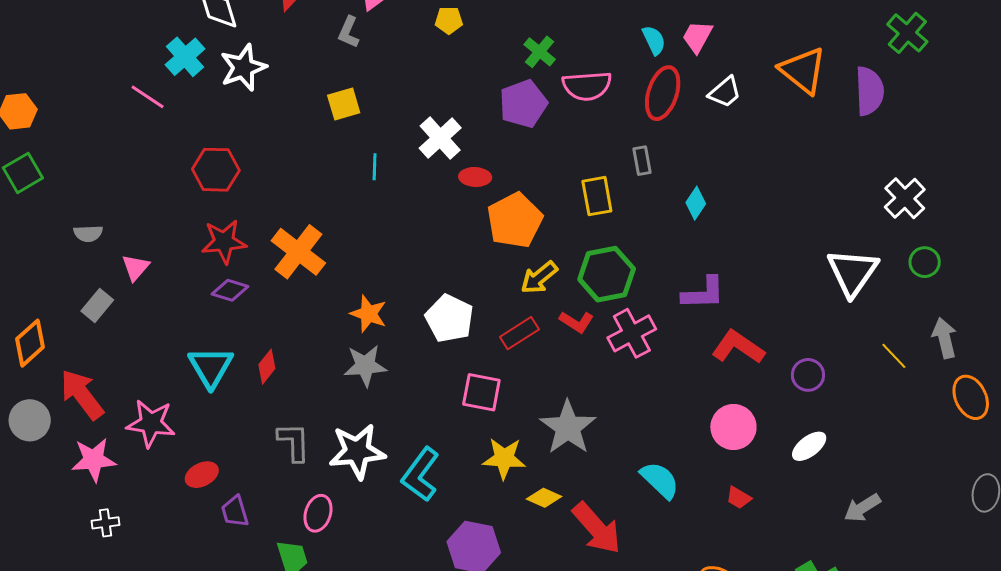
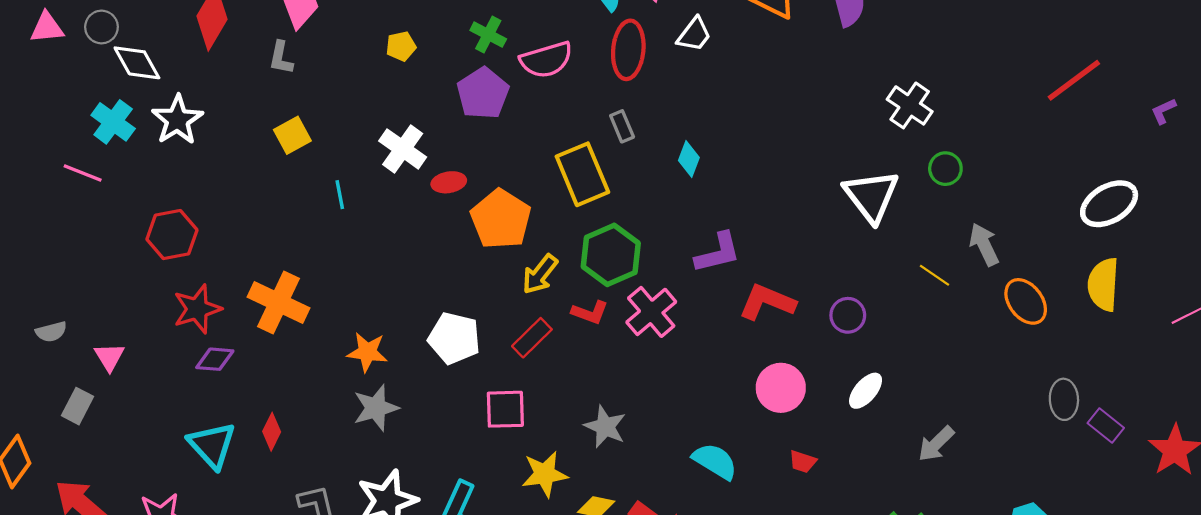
yellow pentagon: (449, 20) -> (401, 46), moved
yellow rectangle: (597, 196) -> (582, 174), size x1.4
gray star: (568, 427) -> (605, 427), size x0.7

